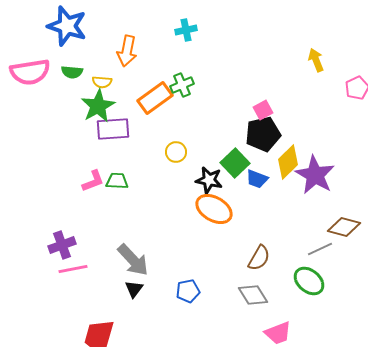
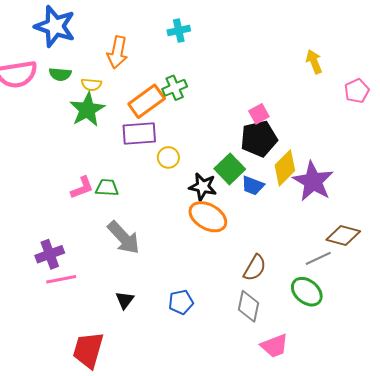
purple rectangle: (113, 129) -> (139, 134), moved
gray arrow: (133, 260) -> (124, 238), moved
gray diamond: (253, 295) -> (249, 306), turned 44

